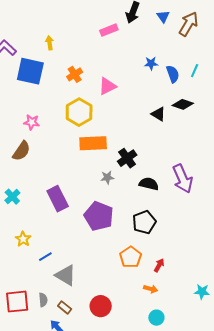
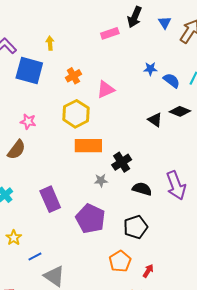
blue semicircle: (173, 74) -> (172, 80), turned -36

